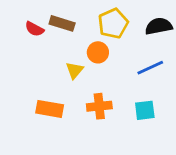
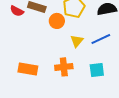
orange circle: (98, 52) -> (57, 21), moved
yellow triangle: (74, 70) -> (77, 41), moved

